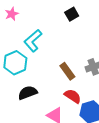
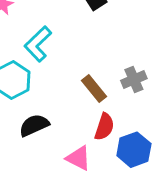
red semicircle: (73, 96) -> (104, 127), turned 78

